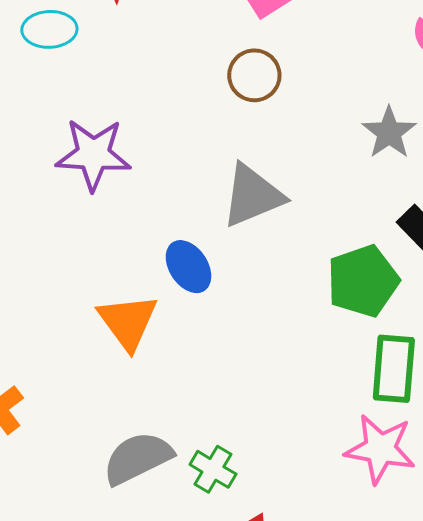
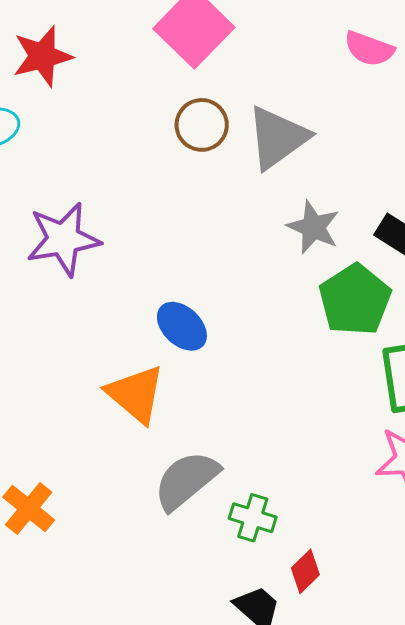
gray star: (389, 133) -> (313, 227), moved
gray triangle: (253, 196) -> (277, 138), moved
gray semicircle: (138, 458) -> (186, 480), moved

